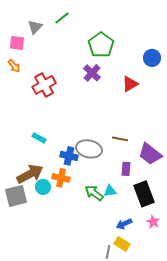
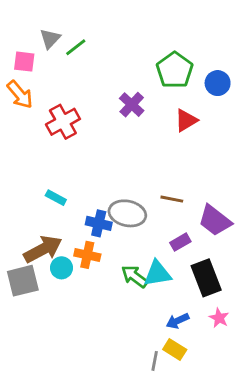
green line: (62, 18) -> (76, 47), moved
green pentagon: (101, 45) -> (175, 70), moved
orange arrow: (14, 66) -> (20, 95), size x1.5
purple rectangle: (126, 169) -> (180, 242), turned 56
cyan triangle: (110, 191) -> (157, 274), size x1.5

